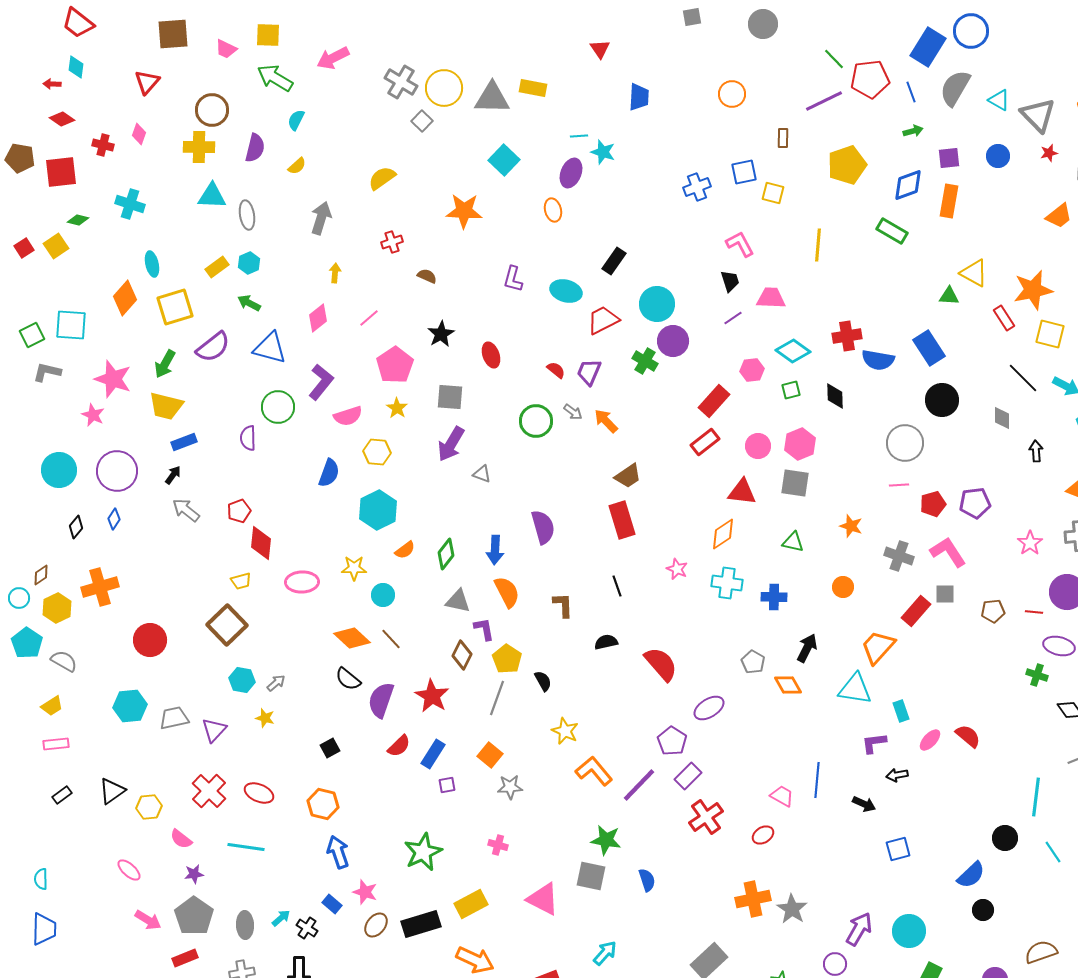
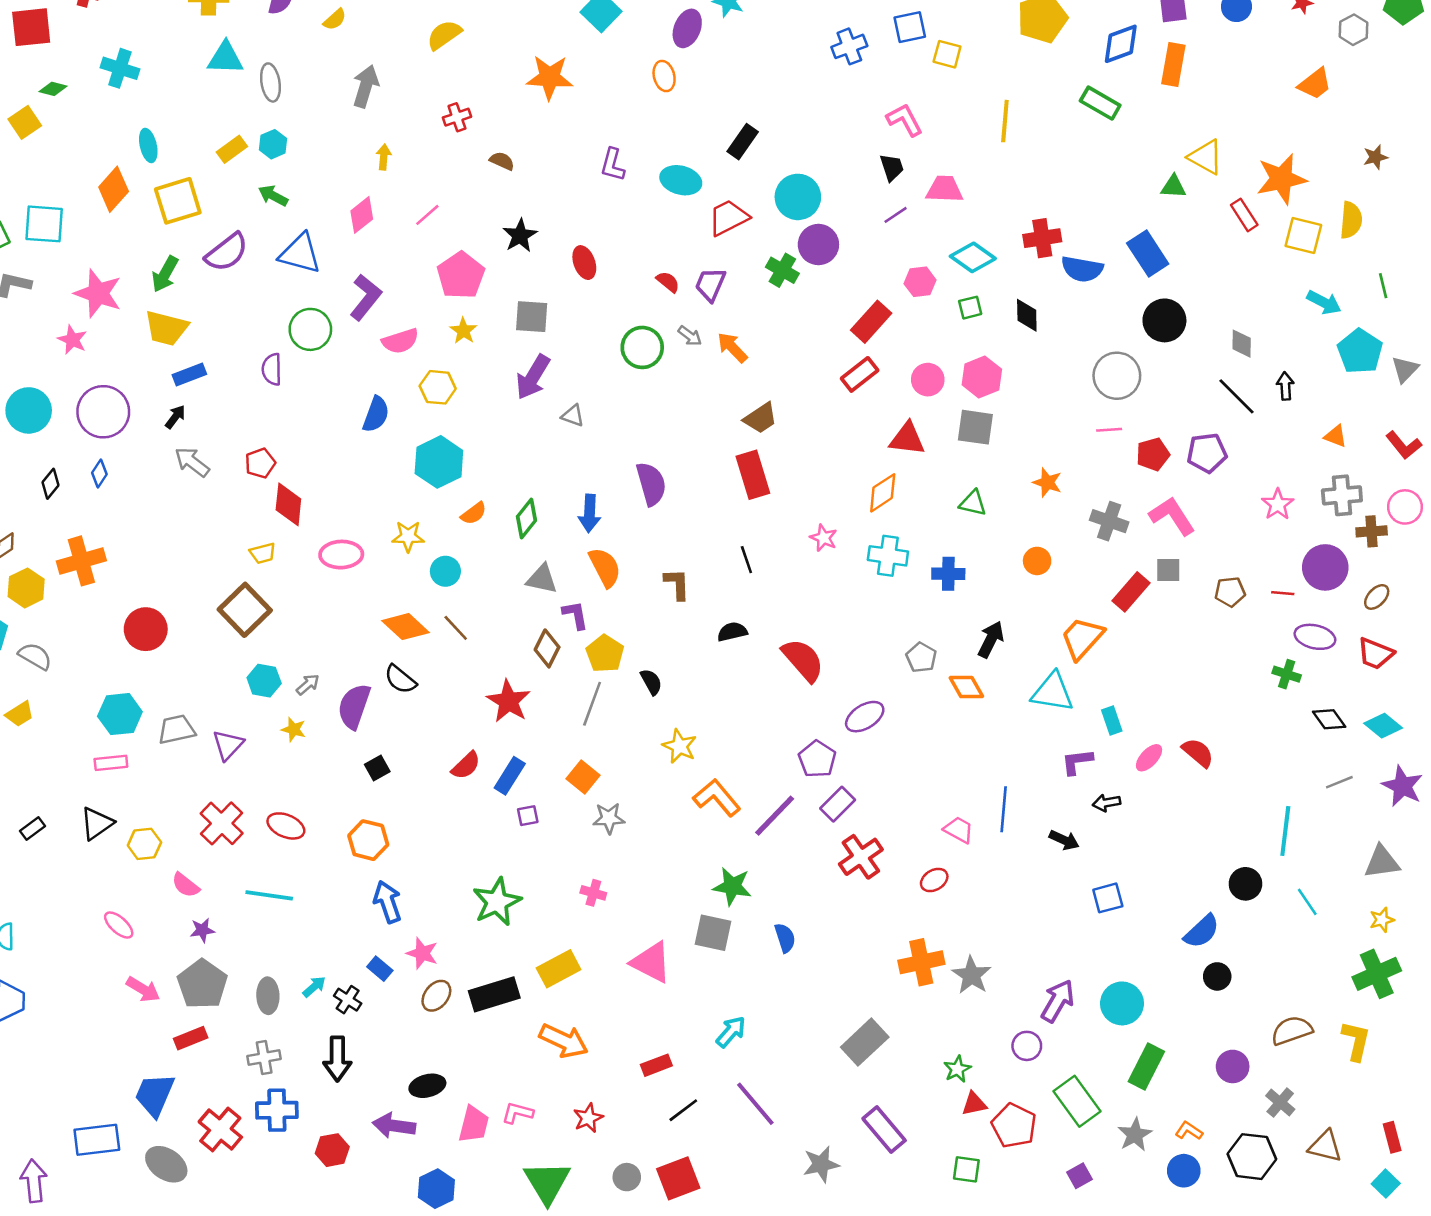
black line: (1023, 378) -> (1236, 396), moved
purple semicircle: (381, 700) -> (354, 706), moved
pink rectangle: (56, 744) -> (111, 763), moved

